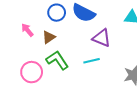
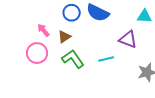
purple triangle: (102, 38) -> (128, 39), moved
pink circle: (32, 72) -> (37, 53), moved

